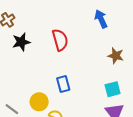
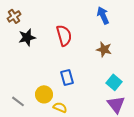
brown star: (116, 56) -> (104, 49), moved
cyan square: (113, 89) -> (114, 82), turned -35

